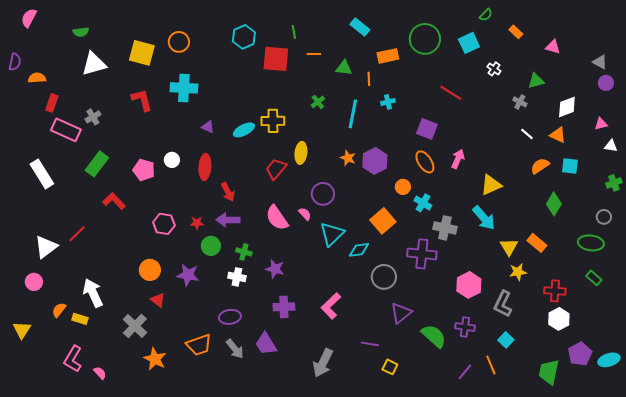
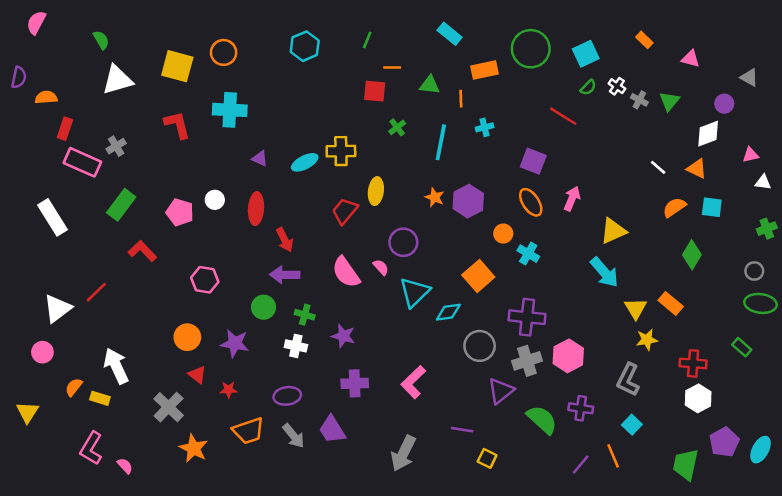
green semicircle: (486, 15) -> (588, 87), moved
green semicircle: (81, 32) -> (101, 40), turned -112
green line: (294, 32) -> (367, 40), turned 32
red square: (276, 59) -> (375, 91), moved, size x0.7
green triangle: (536, 81) -> (669, 101), turned -36
purple circle: (606, 83) -> (724, 104), moved
gray cross: (520, 102) -> (639, 100), moved
red star: (197, 223) -> (229, 390), moved
gray cross: (445, 228) -> (527, 361), moved, turned -30
green ellipse: (591, 243) -> (761, 303), moved
pink hexagon: (469, 285) -> (568, 356), moved
cyan ellipse: (609, 360) -> (761, 450), turned -45

